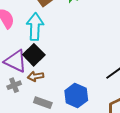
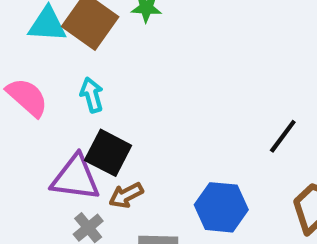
cyan arrow: (35, 27) -> (92, 95), size x0.6

